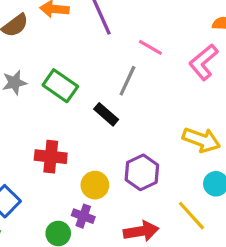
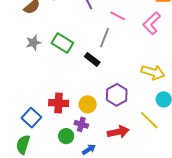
red cross: (51, 157) -> (59, 103), moved

